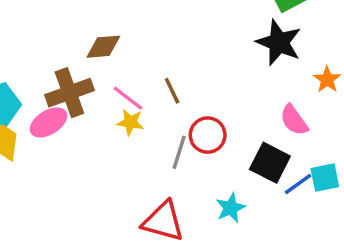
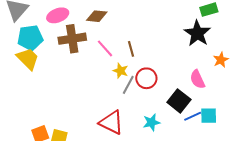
pink ellipse: (48, 122) -> (58, 15), moved
yellow star: (130, 122) -> (121, 71), moved

